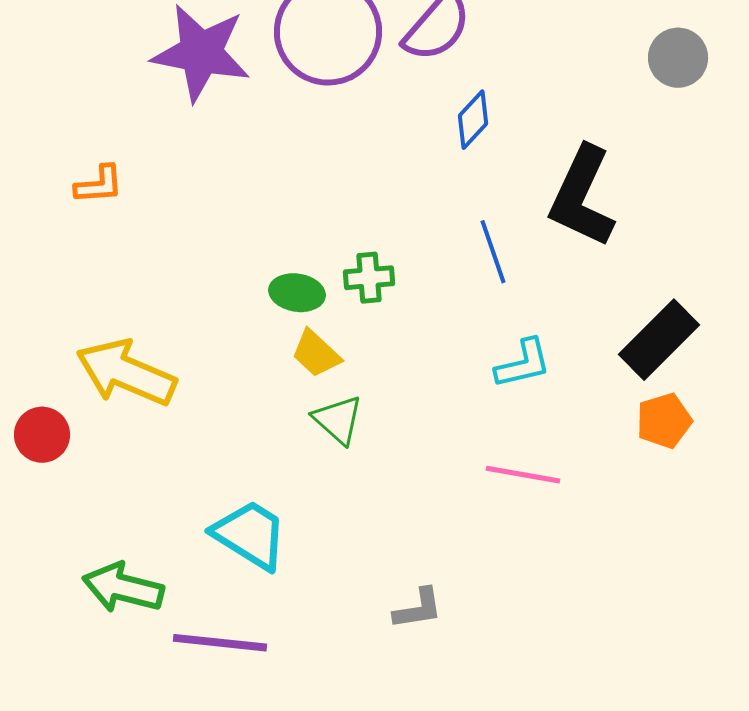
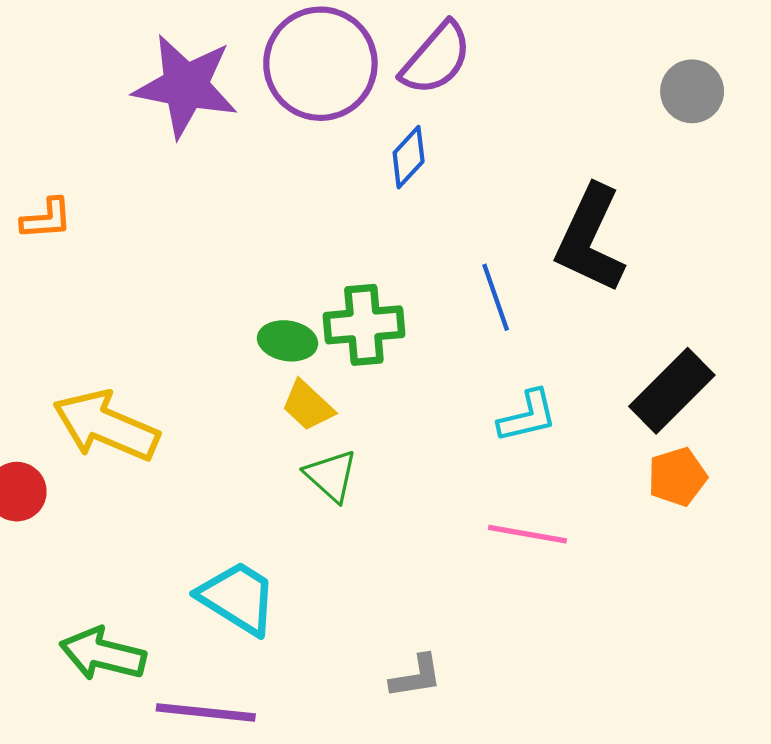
blue diamond: (473, 120) -> (409, 157), moved
orange L-shape: (99, 185) -> (46, 219), moved
green cross: (369, 278) -> (364, 325), size x1.5

